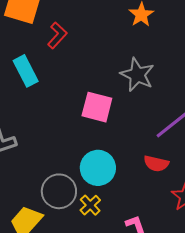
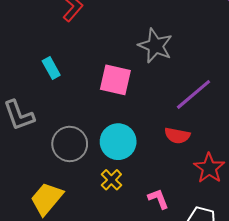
cyan rectangle: (26, 71) -> (51, 68), moved, size x0.7
gray circle: (59, 191) -> (70, 144), moved

